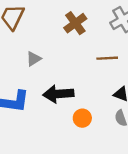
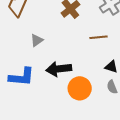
orange circle: (82, 118) -> (80, 88), size x1.5

